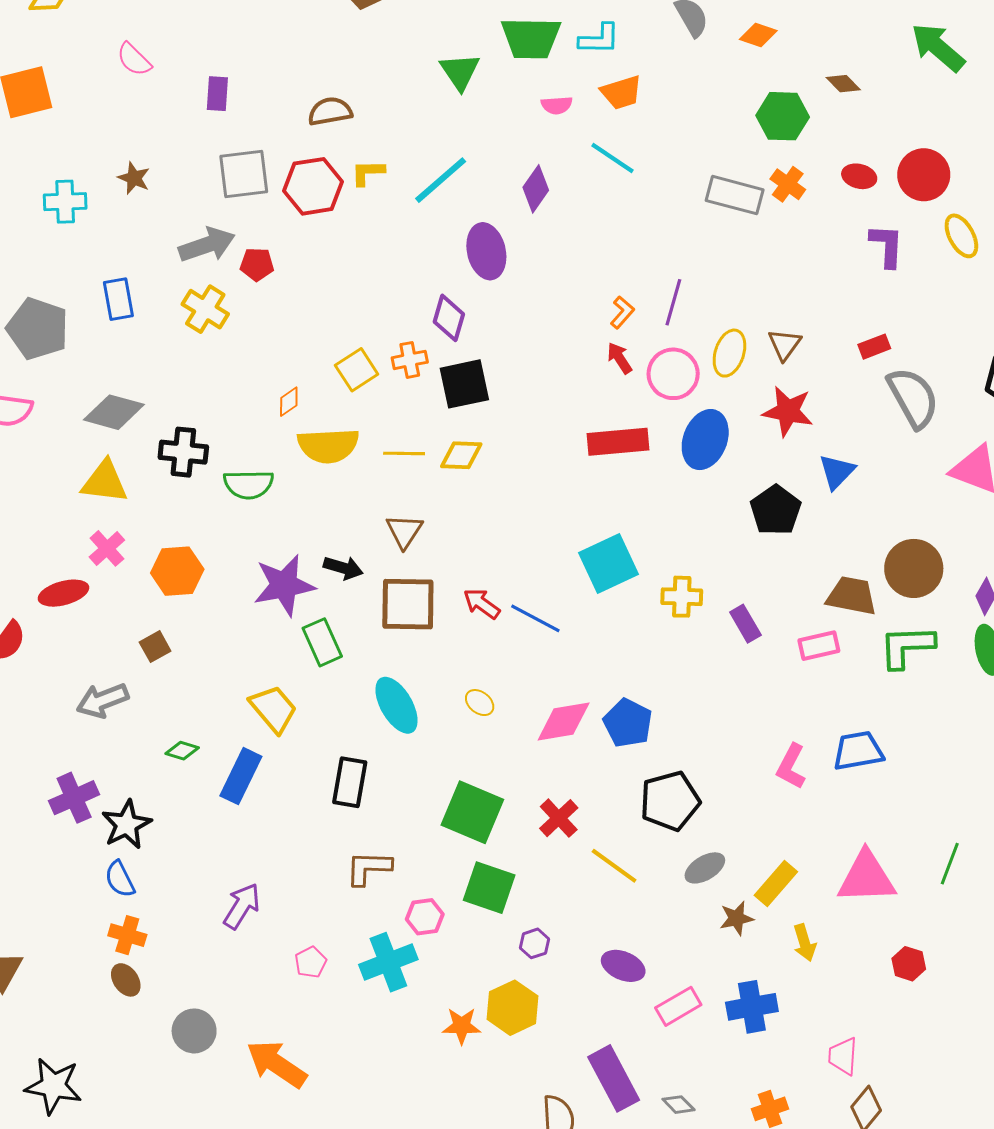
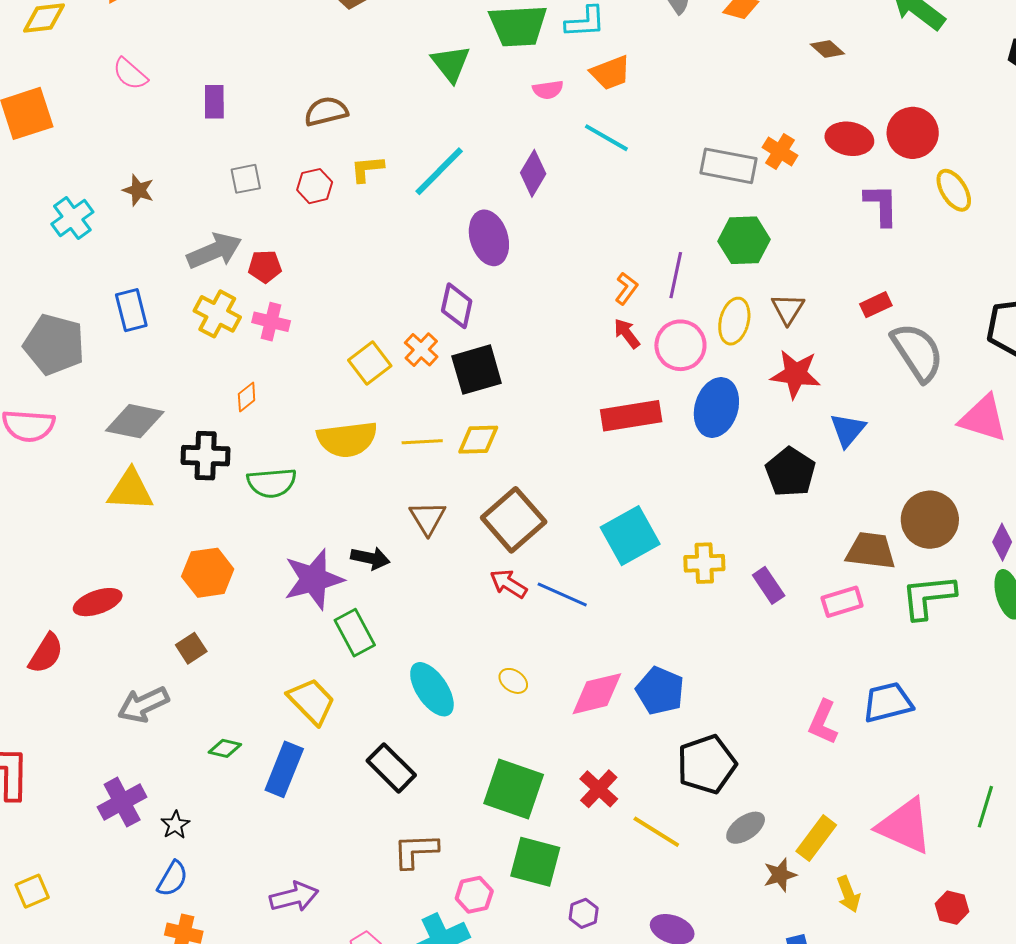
green hexagon: (783, 116) -> (744, 240), moved
gray square: (244, 174) -> (246, 179), size x0.6
red ellipse: (859, 176) -> (849, 139), size x1.4
red hexagon: (313, 186) -> (315, 186), size x0.6
cyan cross: (65, 202) -> (72, 218), turned -30
orange cross: (410, 360) -> (421, 350), turned -32
orange diamond: (289, 402) -> (247, 397), moved
pink cross: (107, 548) -> (271, 322), moved, turned -30
brown square: (408, 604) -> (514, 520), moved, turned -38
black rectangle: (350, 782) -> (391, 768), turned -51
black star: (126, 825) -> (175, 825), size x0.6
pink triangle: (866, 878) -> (905, 826), turned 30
blue semicircle: (120, 879) -> (173, 879), turned -120
purple arrow: (242, 906) -> (294, 897), turned 48

